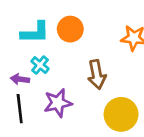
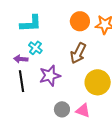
orange circle: (70, 29) -> (80, 21), moved
brown arrow: (97, 75) -> (78, 53), turned 40

